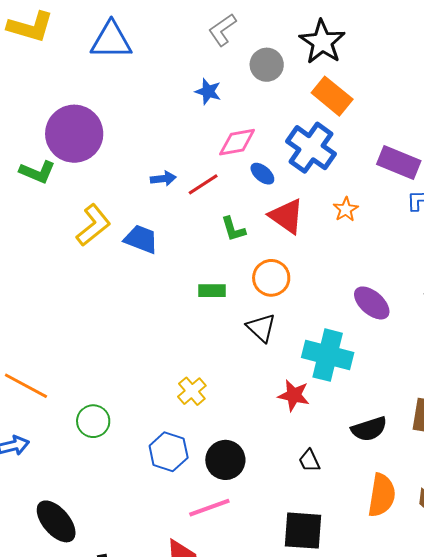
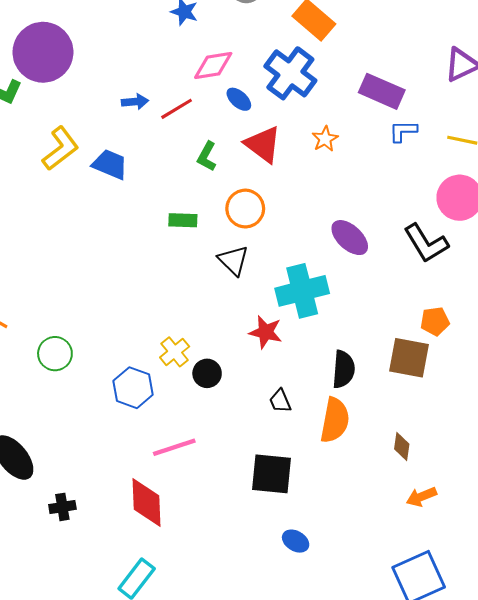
green L-shape: (233, 229) -> (207, 156), turned 44
cyan cross: (328, 355) -> (302, 291), turned -30
yellow cross: (192, 391) -> (175, 352), moved
black semicircle: (369, 429) -> (344, 369), turned -69
black circle: (225, 460) -> (207, 373), moved, size x0.7
orange semicircle: (382, 495) -> (335, 420), moved

